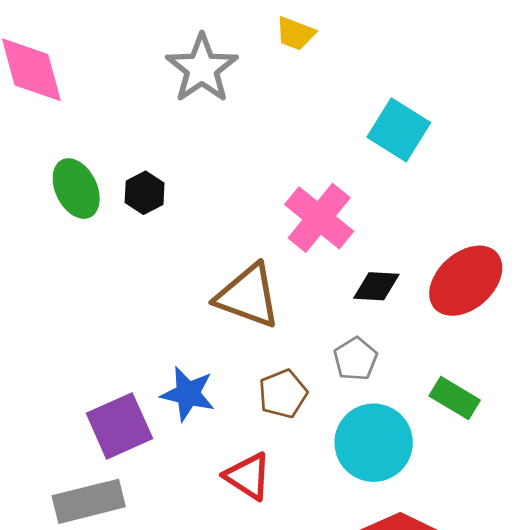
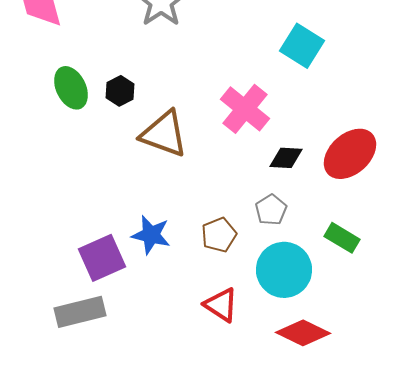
brown triangle: (248, 296) -> (164, 134), moved
red triangle: (248, 476) -> (221, 305), moved

